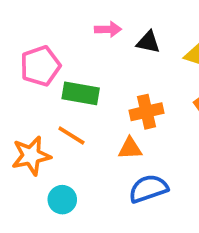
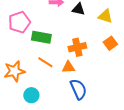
orange line: (71, 136) -> (45, 62), moved
blue semicircle: (148, 189) -> (78, 89), turned 85

